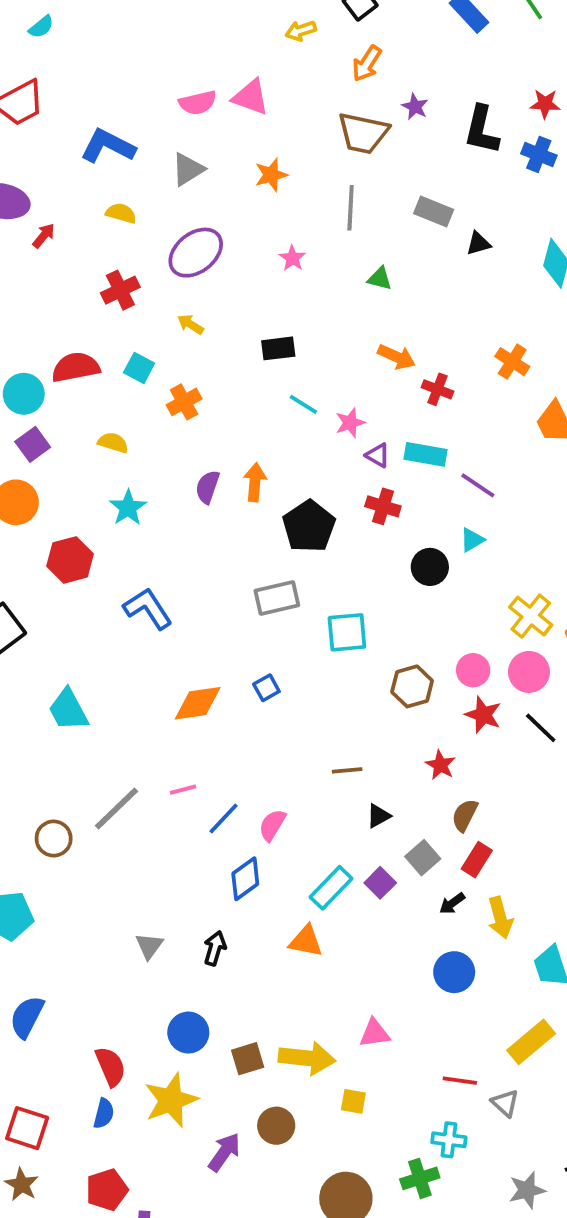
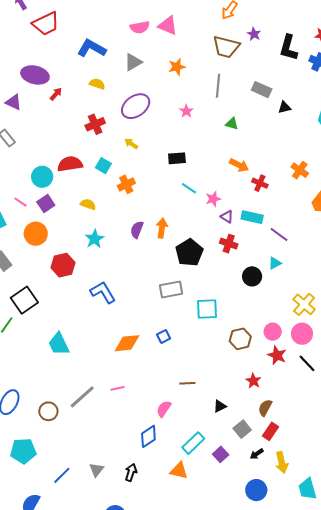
brown line: (347, 770) -> (187, 383), moved
blue line: (223, 818) -> (62, 475), moved
purple square: (380, 883) -> (221, 454), moved

